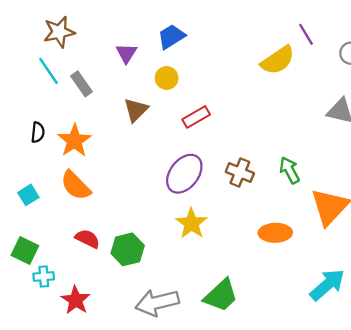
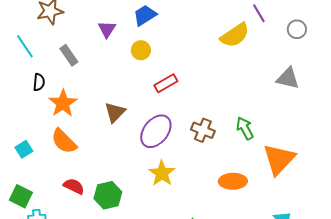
cyan line: (48, 71) -> (25, 46), moved
brown triangle: (136, 110) -> (115, 112), moved
black semicircle: (38, 132) -> (39, 82), moved

